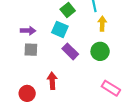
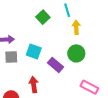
cyan square: (60, 29) -> (34, 51), moved
purple rectangle: (70, 51) -> (55, 65), moved

